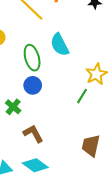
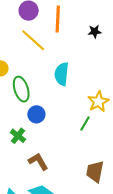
cyan semicircle: (60, 45) -> (62, 74), turned 35
green ellipse: (32, 58) -> (21, 89), moved

